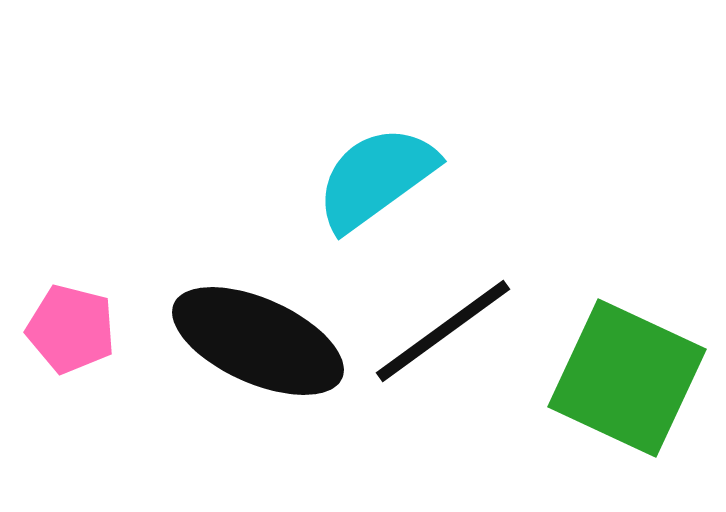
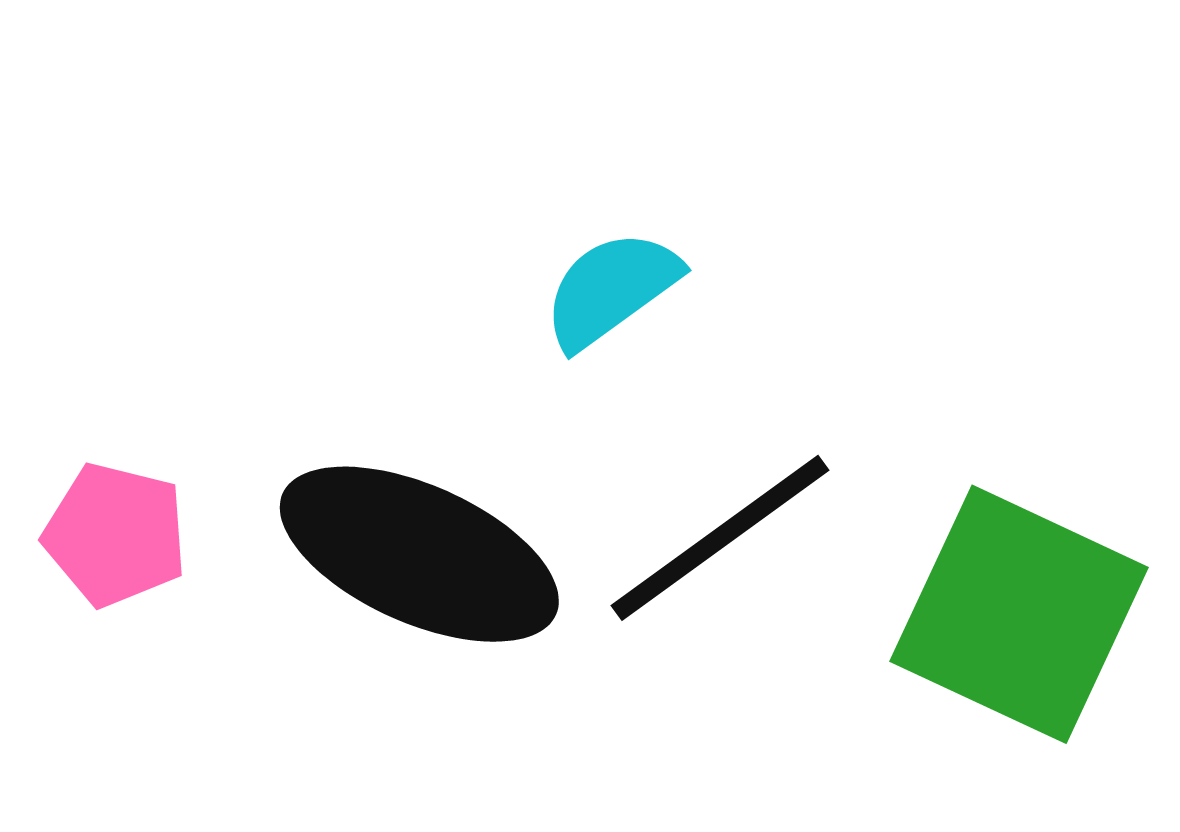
cyan semicircle: (376, 178) -> (611, 289), size x0.7

